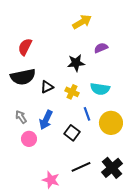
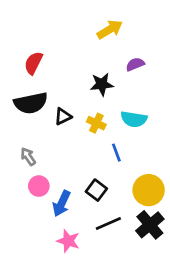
blue arrow: (46, 120) -> (62, 203), moved
yellow circle: (111, 123) -> (149, 190), moved
black square: (72, 133) -> (96, 190), moved

